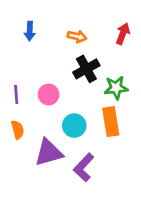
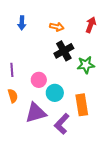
pink circle: (49, 95) -> (39, 80), moved
orange rectangle: (111, 122) -> (82, 105), moved

